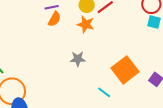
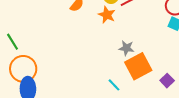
gray star: (78, 59) -> (126, 48), moved

